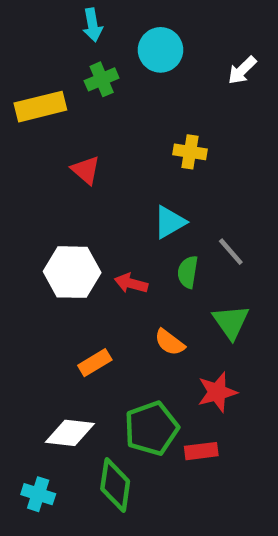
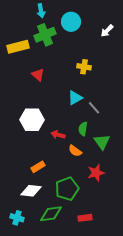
green cross: (102, 79) -> (45, 35), size x1.5
gray line: (231, 252) -> (94, 108), moved
green semicircle: (188, 272) -> (83, 129), moved
red arrow: (131, 283) -> (58, 135), moved
orange rectangle: (95, 363) -> (38, 167), moved
red rectangle: (201, 451) -> (85, 218), moved
green diamond: (115, 485) -> (51, 214), turned 75

